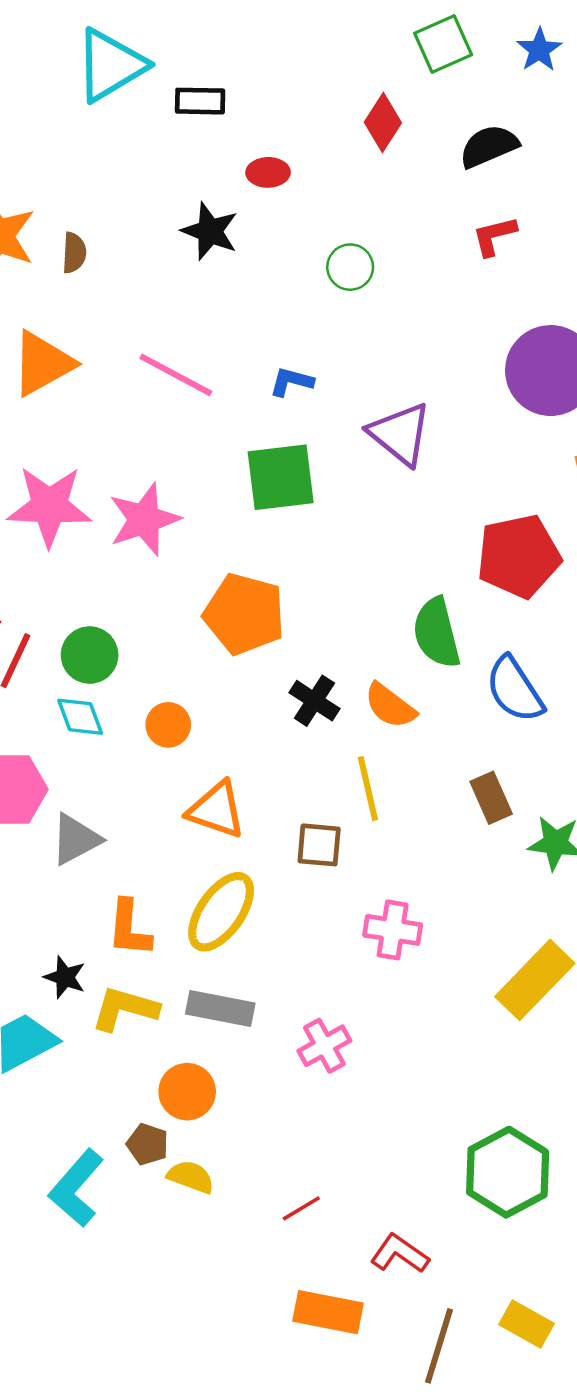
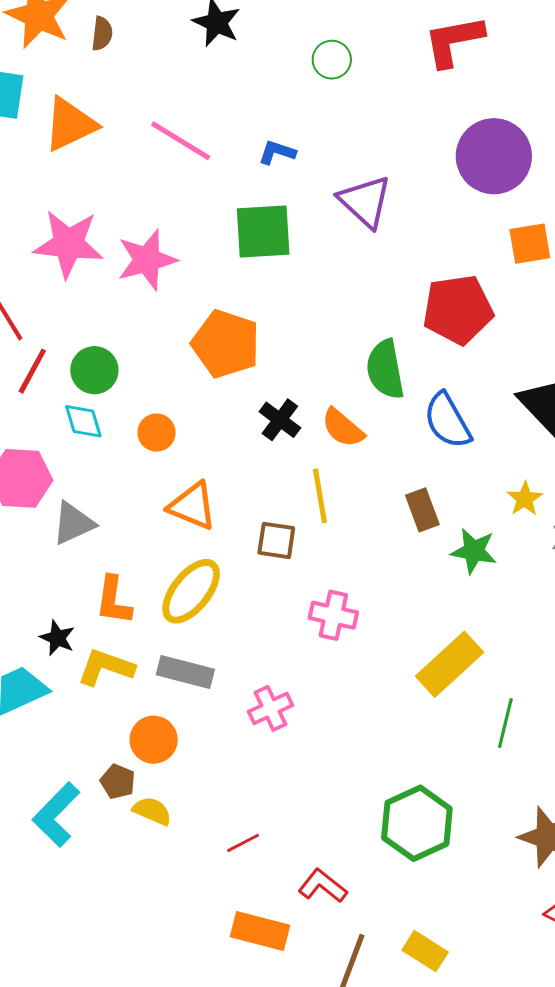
red L-shape: (494, 236) -> (454, 41), size x1.6

